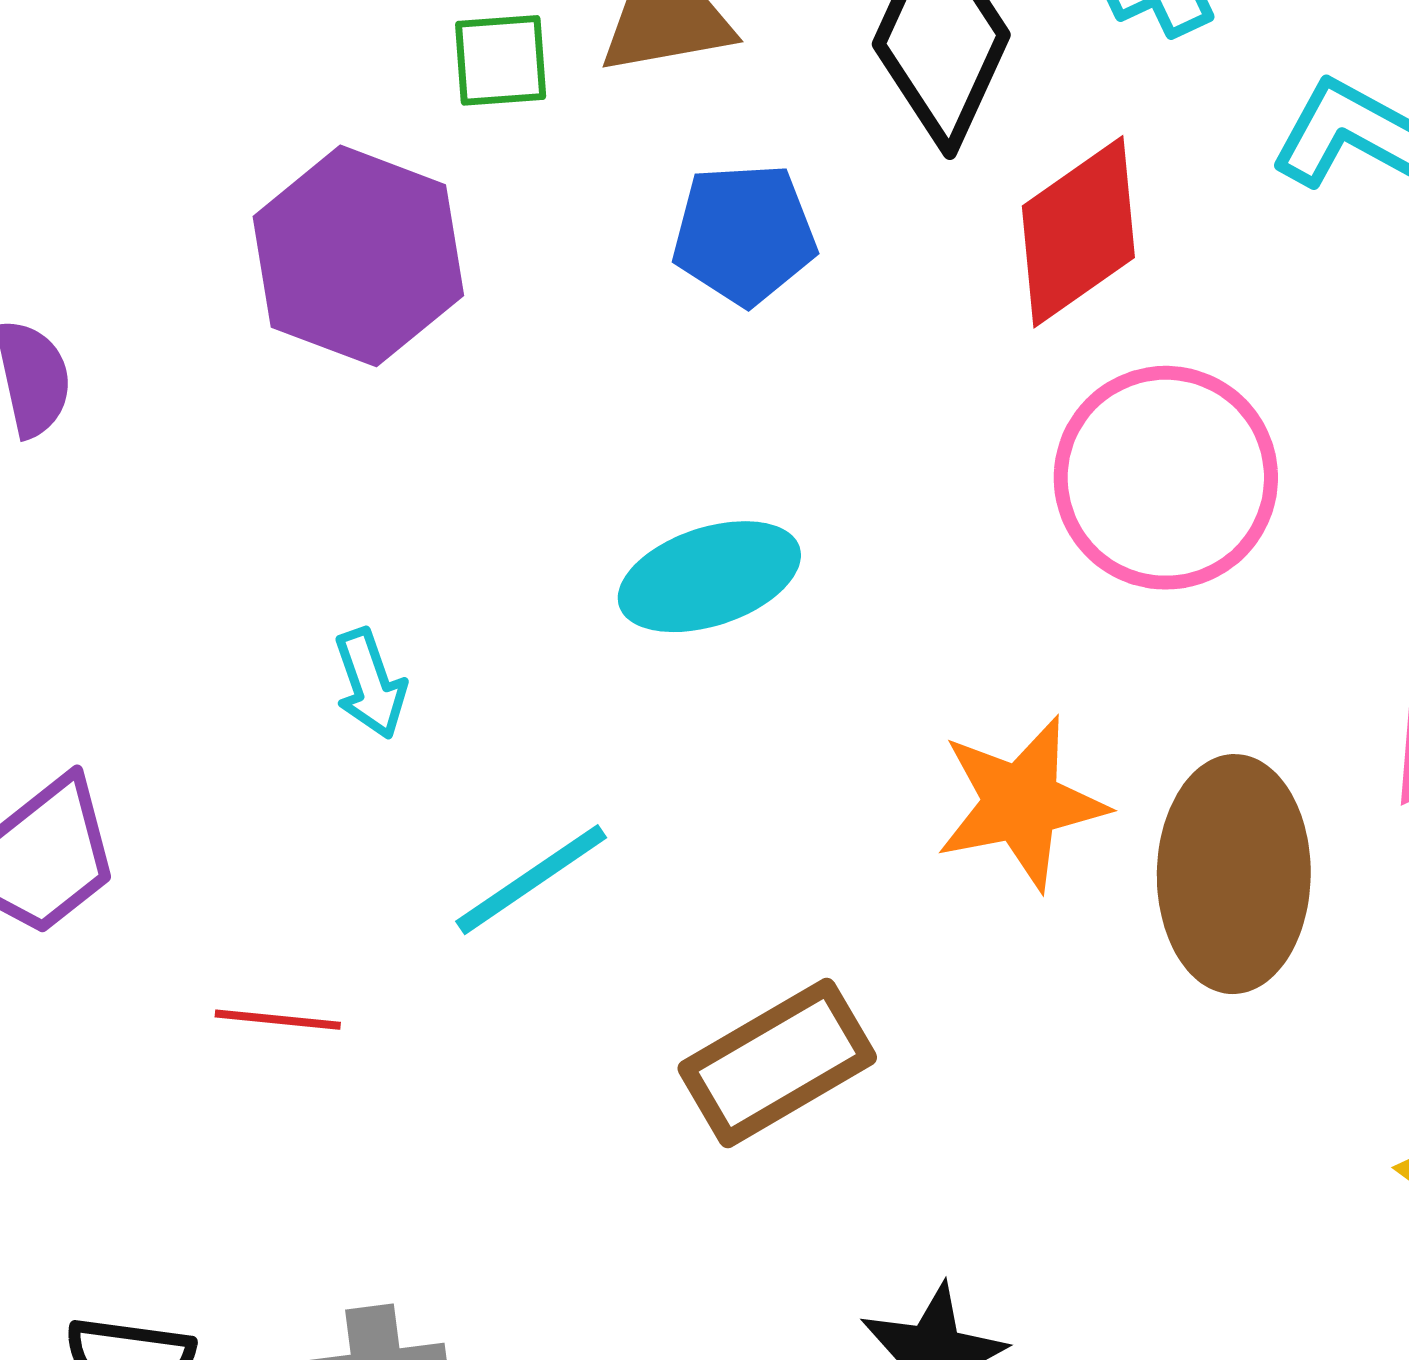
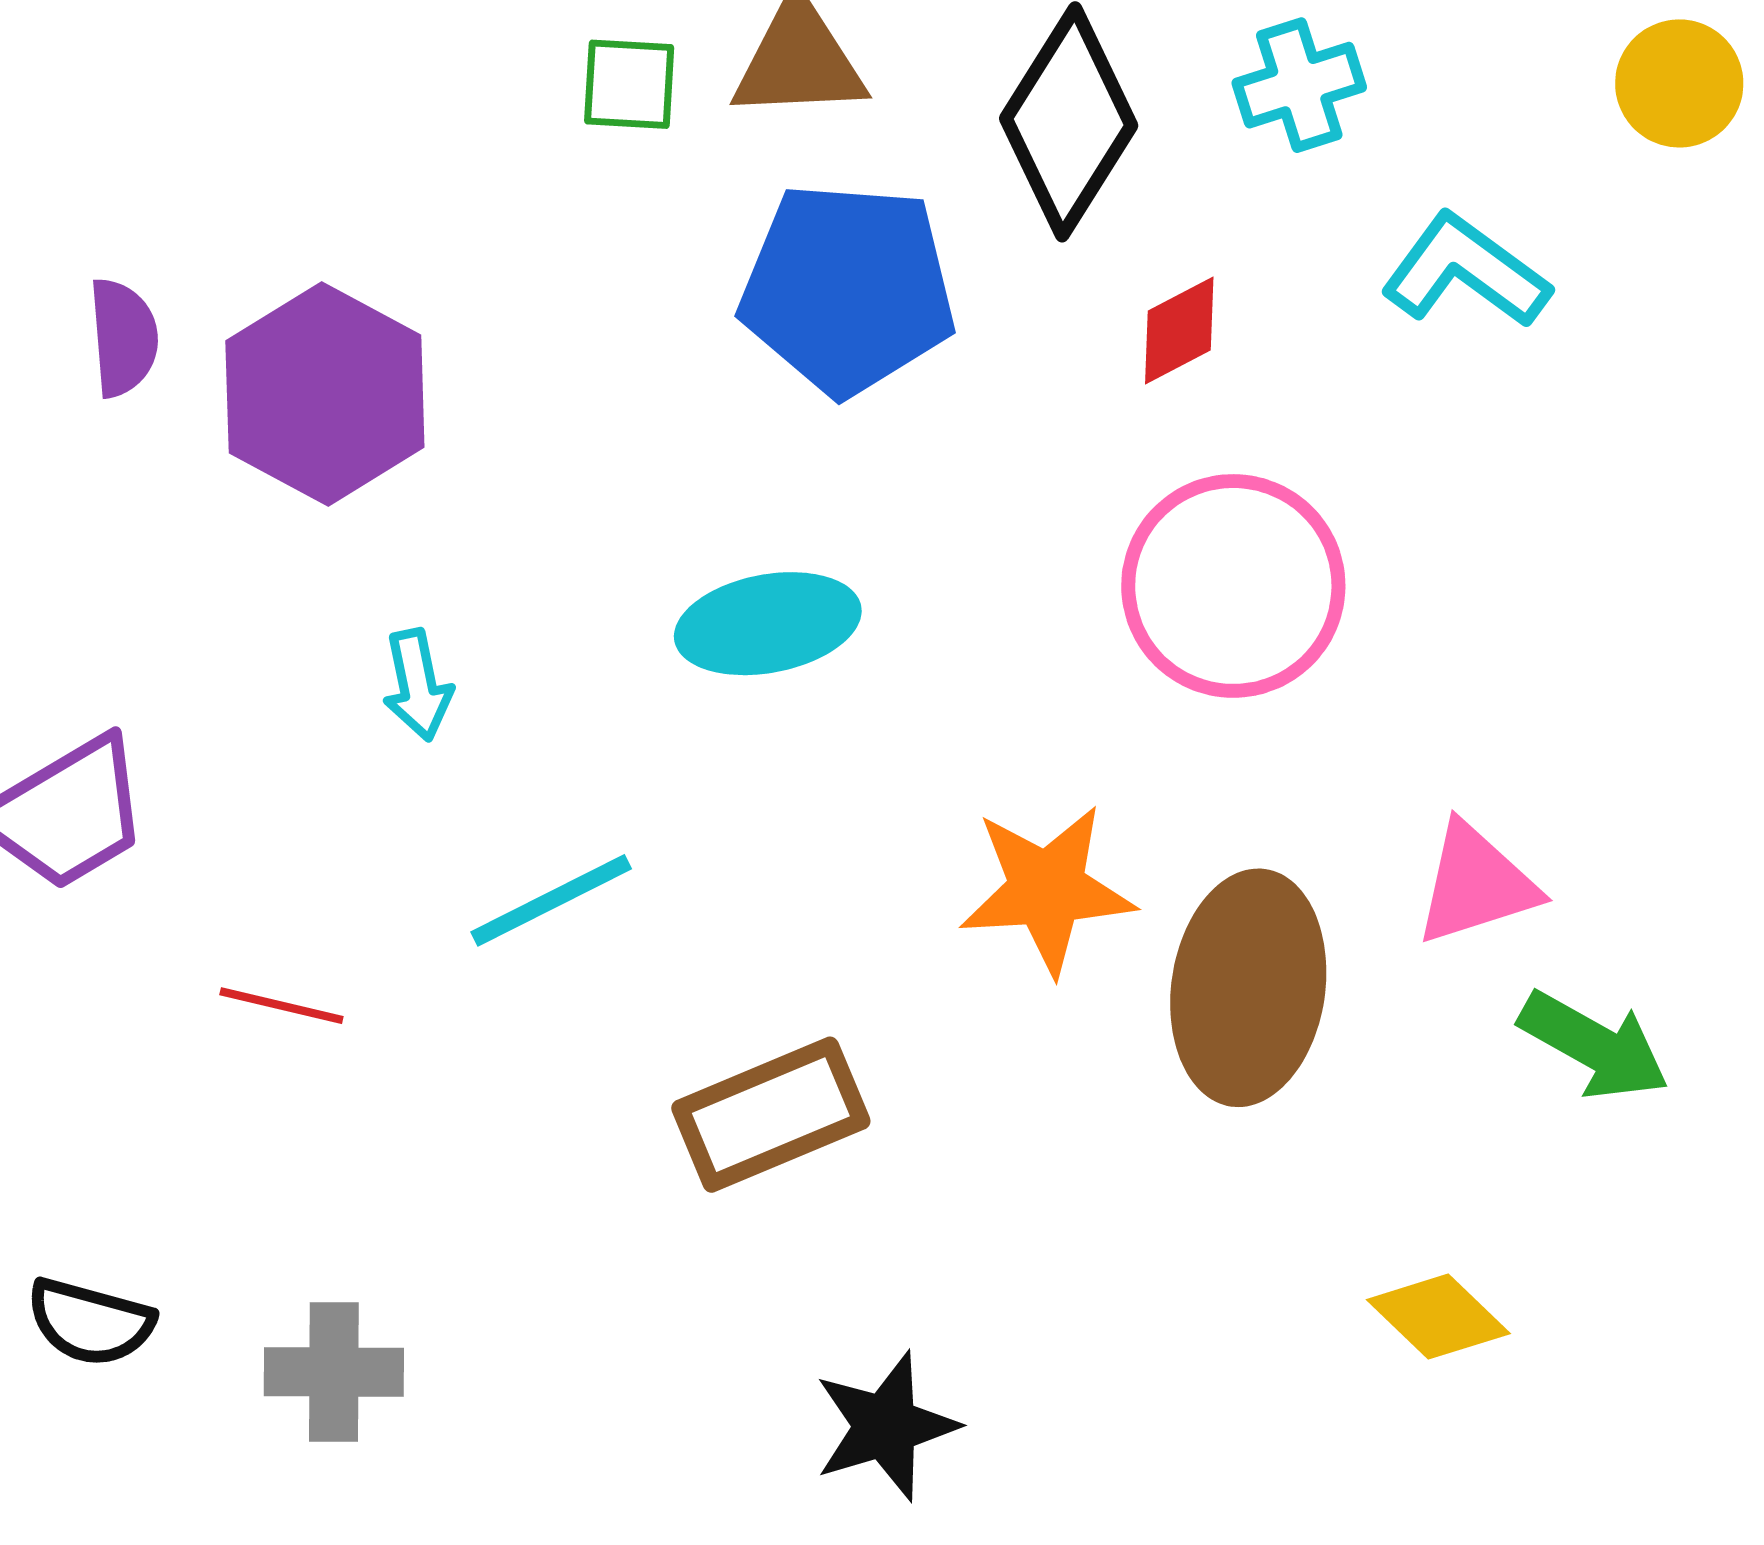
red diamond: (1078, 232) -> (1179, 331), size x0.6
blue pentagon: (744, 234) -> (848, 289), size x1.5
purple hexagon: (358, 256) -> (325, 394), moved

